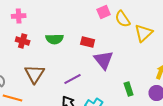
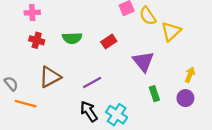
red rectangle: (88, 42) -> (109, 41), turned -48
purple triangle: (104, 60) -> (143, 61), moved
brown triangle: (35, 74) -> (50, 77), turned 30

